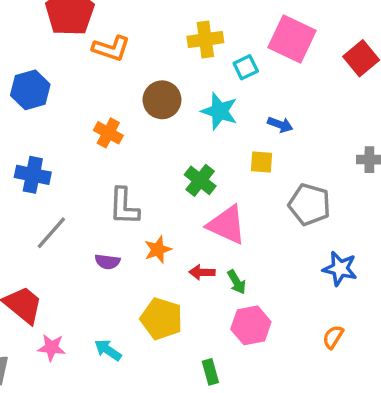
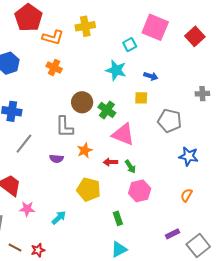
yellow cross: (205, 40) -> (85, 26), moved
brown circle: (162, 100) -> (82, 102), moved
orange cross: (108, 133) -> (54, 67), moved
cyan arrow: (108, 350) -> (59, 218), moved, turned 105

